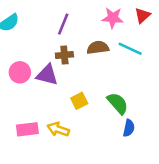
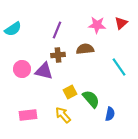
cyan line: (130, 49) -> (119, 67), moved, turned 30
green semicircle: (118, 103) -> (91, 99), moved
yellow arrow: (58, 129) -> (63, 115), moved, turned 30

